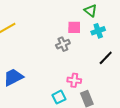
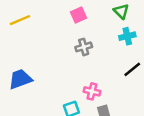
pink square: (74, 27) -> (79, 15), moved, turned -32

